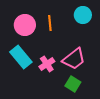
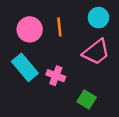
pink trapezoid: (74, 59) -> (96, 52), moved
pink cross: (47, 64) -> (56, 76), turned -35

